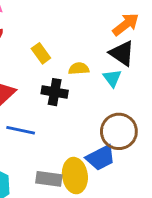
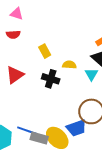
blue line: (21, 130) -> (27, 131), moved
yellow ellipse: (75, 176) -> (57, 138), turned -45

